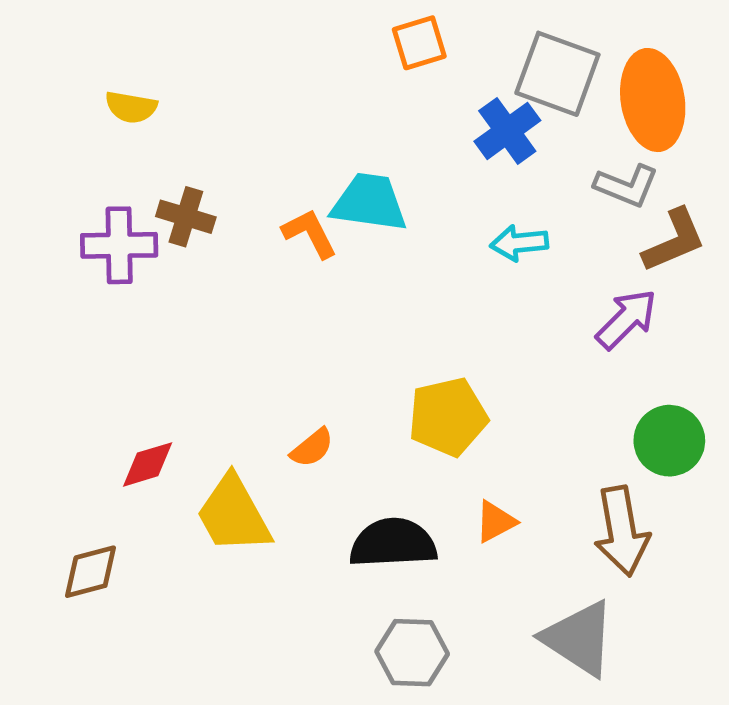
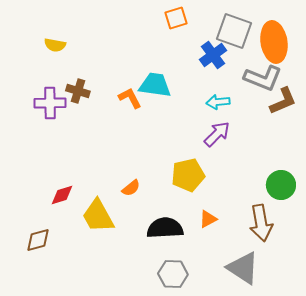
gray L-shape: (626, 186) -> (263, 78), size x1.4
purple arrow: (626, 319) -> (217, 134), moved

